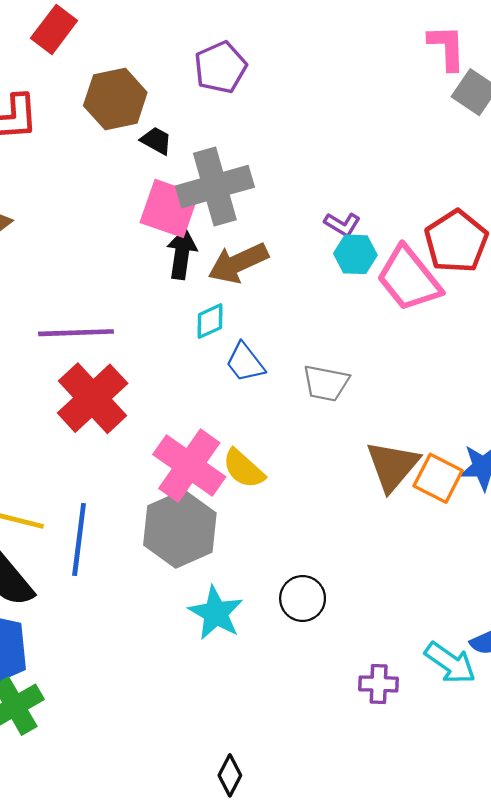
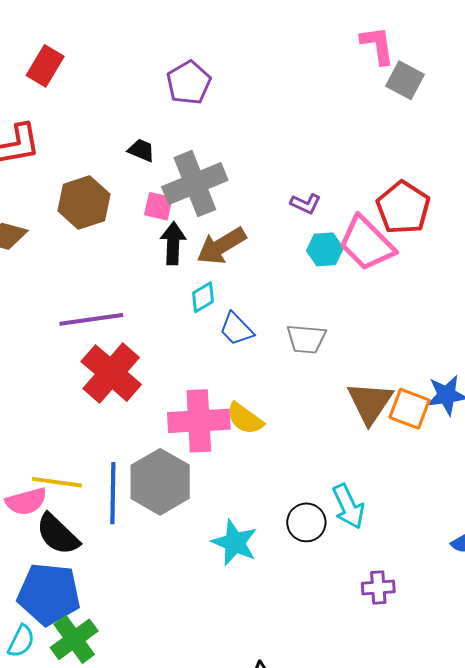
brown hexagon: (115, 99) -> (84, 203), moved
pink square: (169, 208) -> (158, 206), size x0.6
cyan hexagon: (355, 254) -> (325, 249), moved
pink cross: (189, 466) -> (199, 421), turned -32
gray hexagon: (180, 529) -> (160, 482), moved
cyan arrow: (450, 663) -> (348, 506), moved, turned 36

